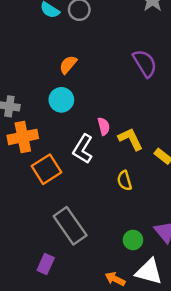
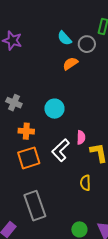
orange semicircle: (68, 65) -> (70, 64), moved
orange cross: (23, 137) -> (26, 131), moved, size x0.7

